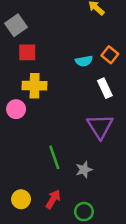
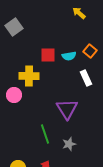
red square: (27, 52) -> (48, 55), moved
purple triangle: (100, 126) -> (67, 109), moved

